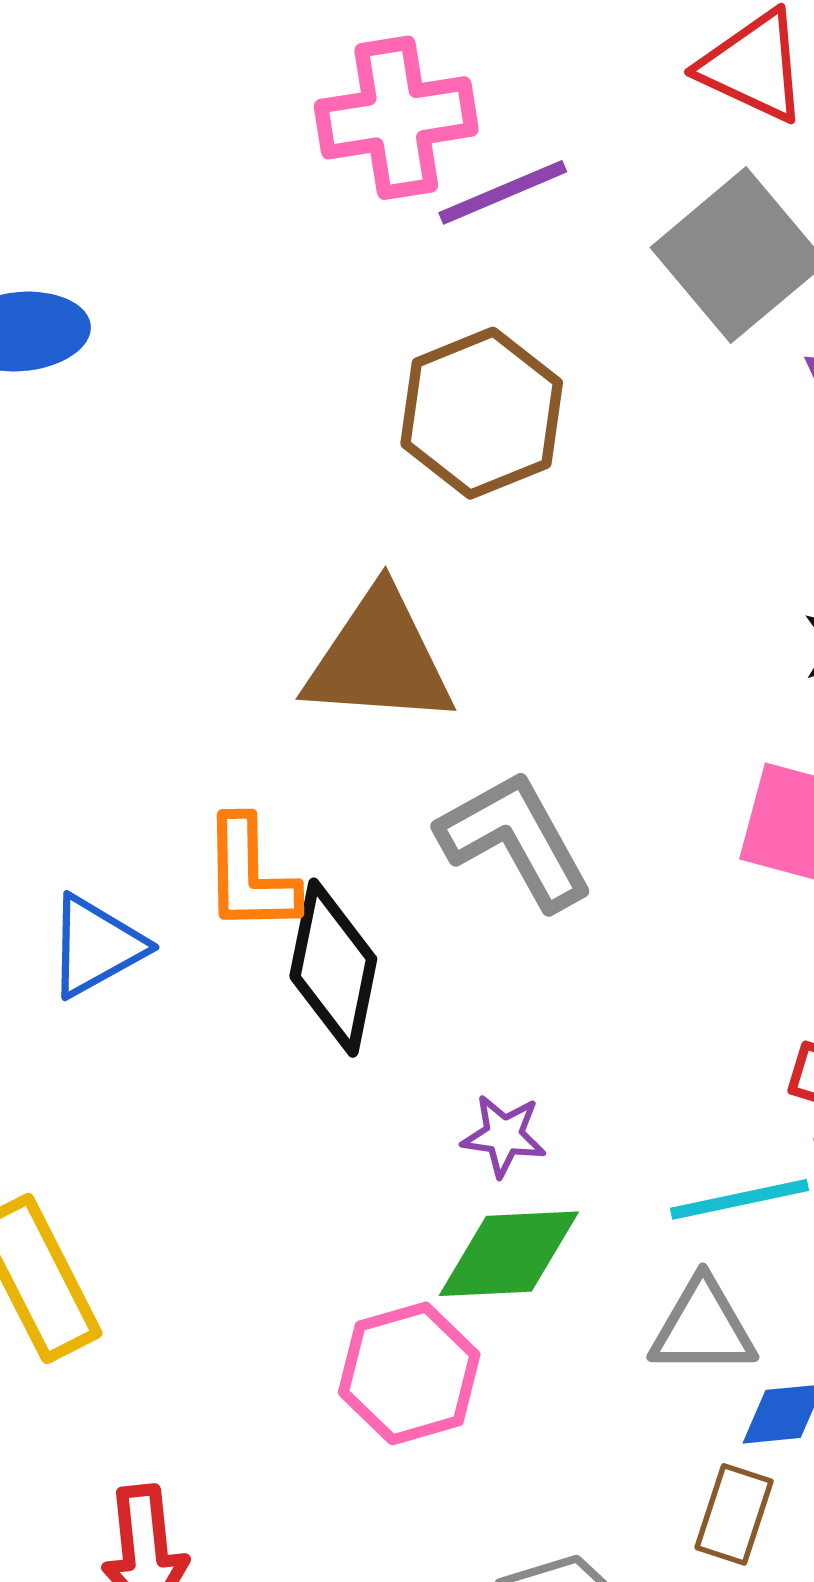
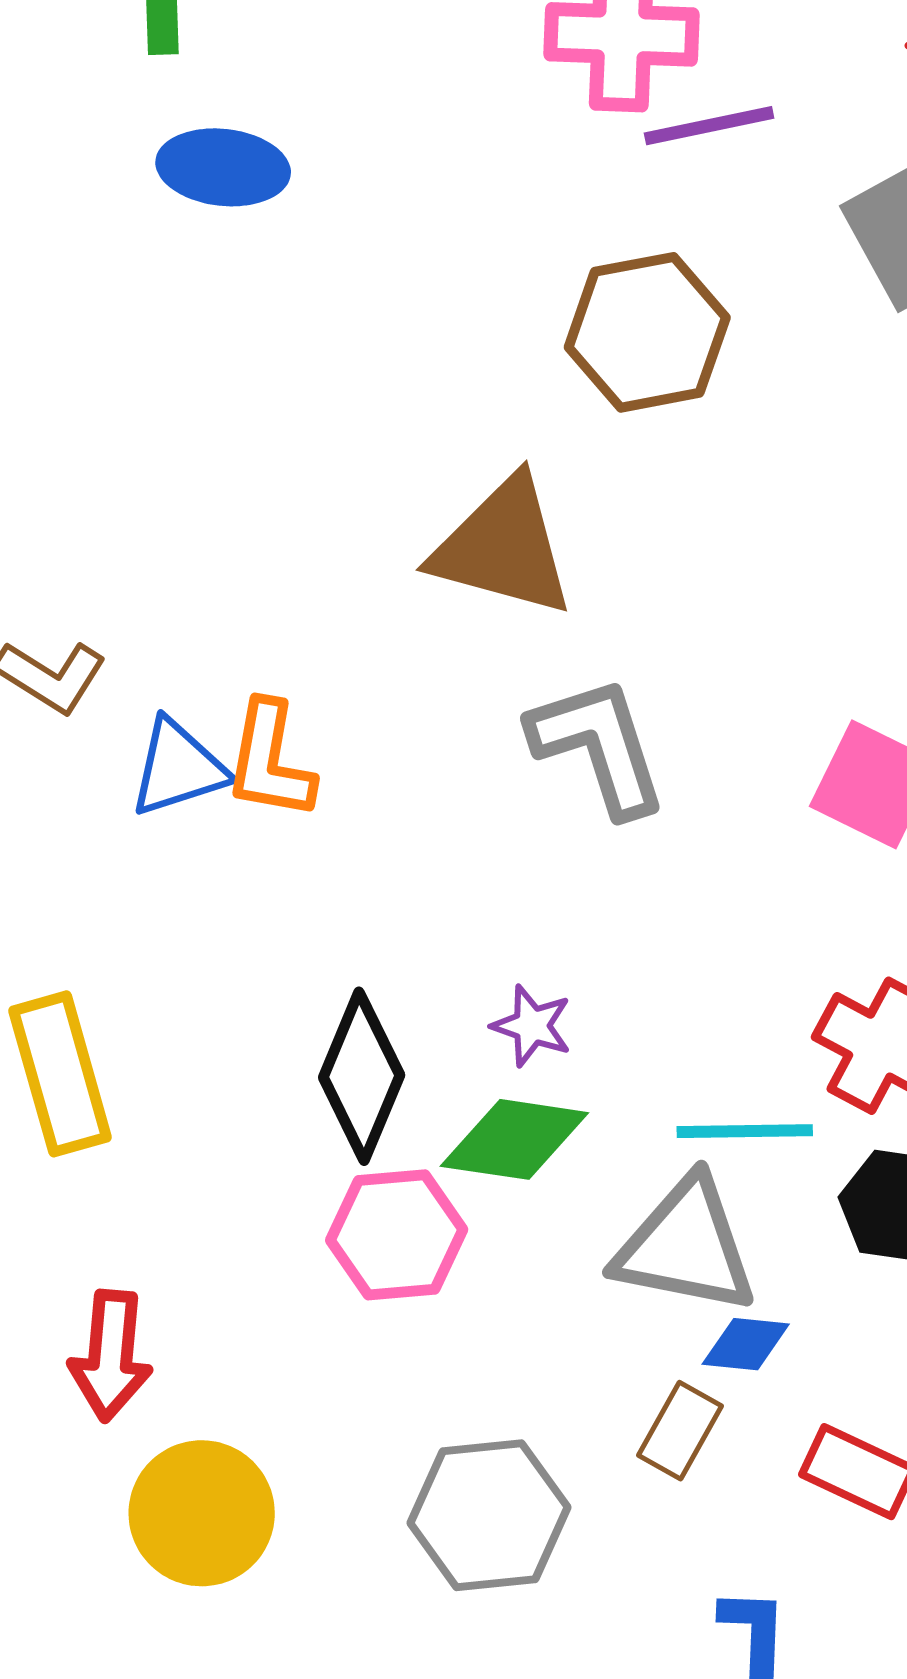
orange L-shape: (250, 875) -> (270, 760), moved
black diamond: (333, 968) -> (362, 1076), moved
gray triangle: (703, 1327) -> (686, 1246), size x1.4

